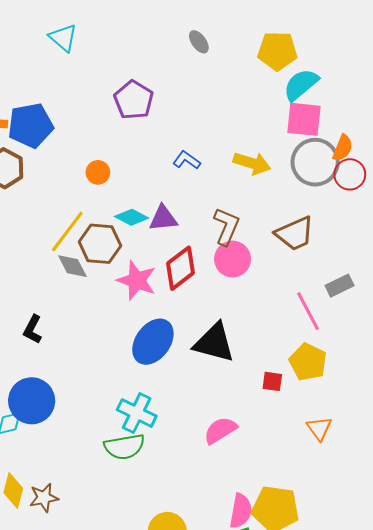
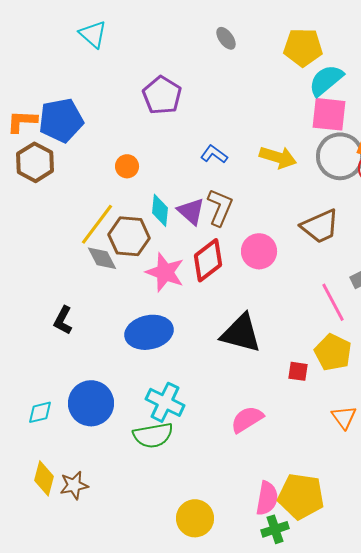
cyan diamond: (132, 217) -> (160, 210), turned 68
purple triangle: (163, 218) -> (191, 211), turned 48
brown L-shape: (226, 226) -> (220, 207), moved
blue ellipse: (153, 342) -> (149, 332), moved, turned 42
blue circle: (32, 401) -> (91, 403), moved

